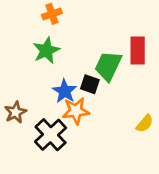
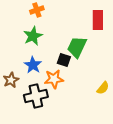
red rectangle: (138, 50) -> (98, 20), moved
blue star: (65, 91) -> (33, 65), moved
black cross: (51, 135) -> (36, 96), turned 30

